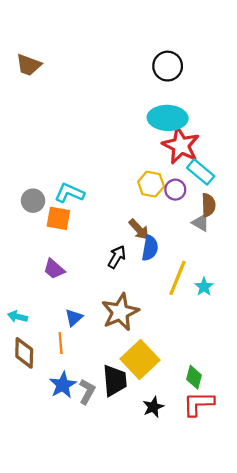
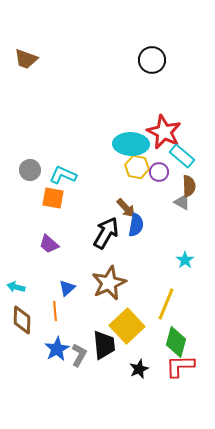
cyan ellipse: (168, 118) -> (131, 144), moved
gray circle: (33, 201) -> (30, 170), moved
black arrow: (117, 257) -> (106, 233), size x1.5
yellow line: (178, 278) -> (166, 304), moved
green diamond: (194, 377) -> (176, 342), size x1.4

